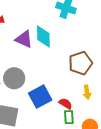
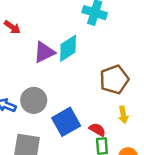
cyan diamond: (43, 36) -> (68, 48), turned 60
purple triangle: (24, 39) -> (44, 52), turned -48

